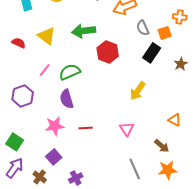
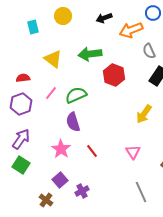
red semicircle: (19, 43) -> (23, 78), moved, turned -32
purple hexagon: (23, 96) -> (21, 104), moved
pink star: (55, 126) -> (61, 149), turned -30
red line: (86, 128) -> (92, 151), turned 56
purple arrow: (15, 168) -> (21, 139), moved
purple cross: (76, 178) -> (82, 191), moved

